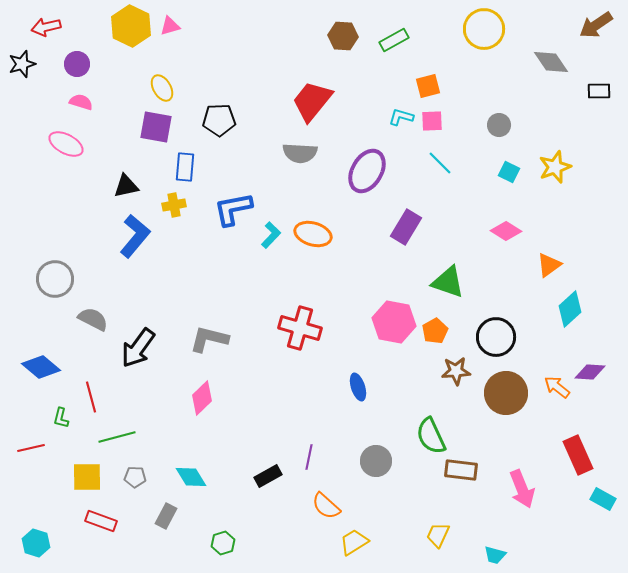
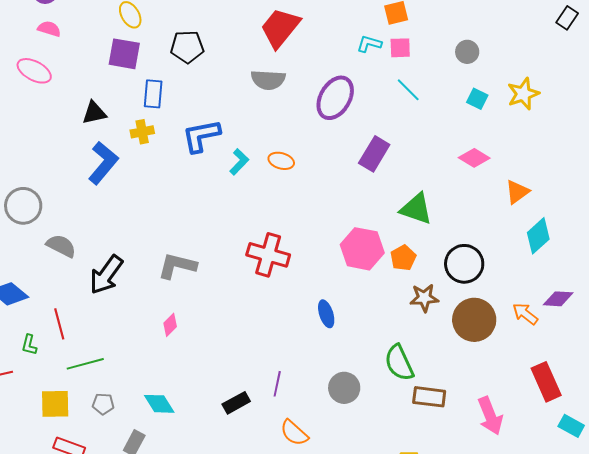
black rectangle: (599, 91) -> (567, 18), turned -55
orange ellipse: (313, 234) -> (281, 161), size x0.7
pink diamond: (202, 398) -> (170, 325), size x0.7

